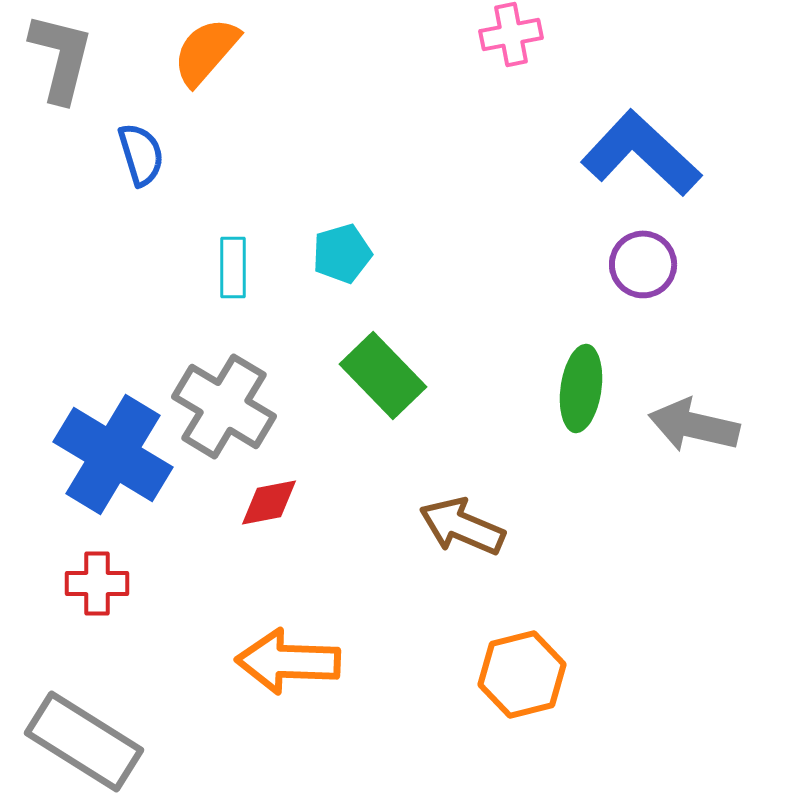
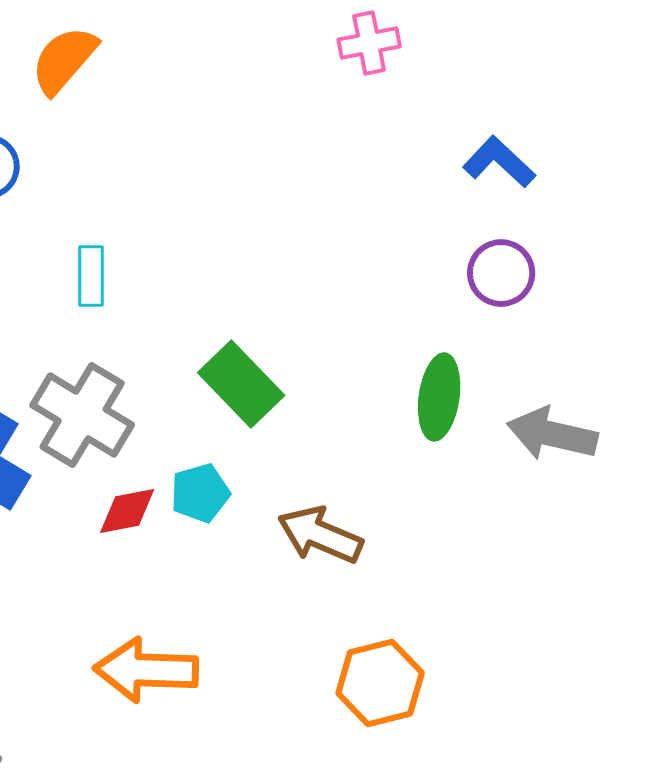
blue L-shape: (641, 153) -> (499, 162), size x0.6
cyan pentagon: (342, 253) -> (200, 493), moved

